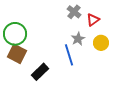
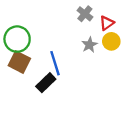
yellow circle: (101, 43) -> (111, 41), moved
blue line: (69, 55) -> (55, 63), moved

